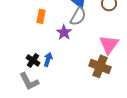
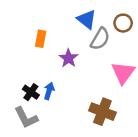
gray semicircle: (78, 16) -> (100, 39), moved
brown cross: (100, 66) -> (102, 112), moved

